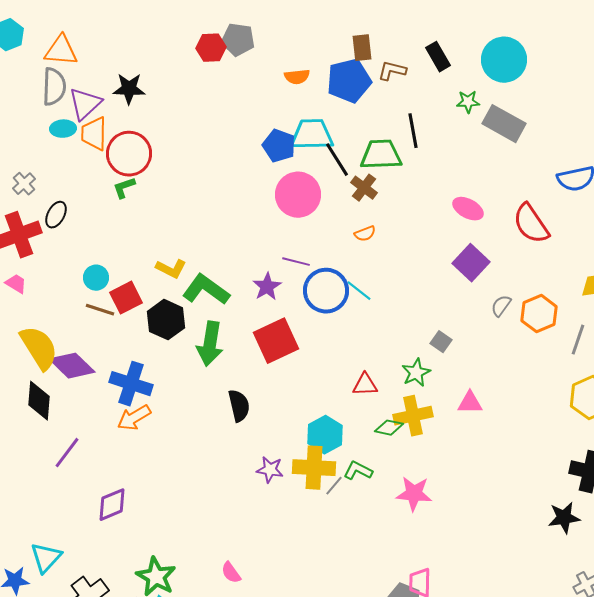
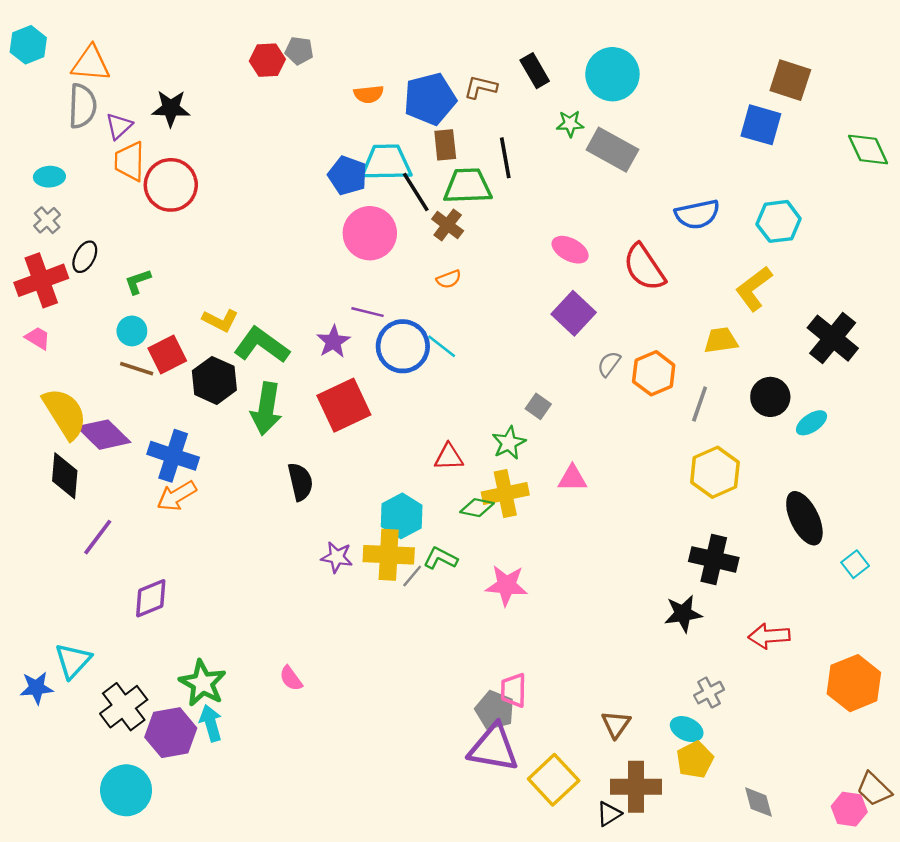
gray pentagon: (238, 40) -> (299, 51), size x0.7
brown rectangle: (362, 48) -> (445, 145), moved
purple triangle: (85, 104) -> (119, 126), size x0.7
cyan ellipse: (63, 129) -> (49, 177), moved
green L-shape: (124, 188) -> (138, 281), moved

